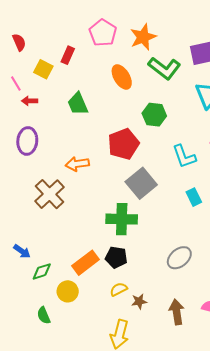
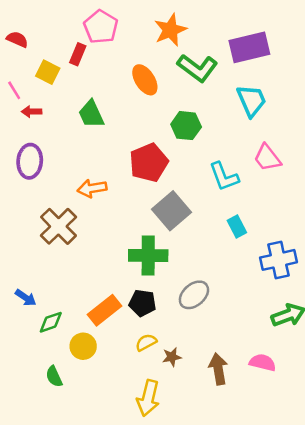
pink pentagon: (103, 33) -> (101, 27), moved
red semicircle: (19, 42) -> (17, 39), turned -42
gray ellipse: (179, 258) -> (194, 295), moved

